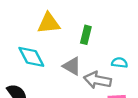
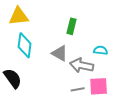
yellow triangle: (49, 23) -> (19, 16), moved
cyan diamond: (31, 57) -> (25, 45), turned 35

